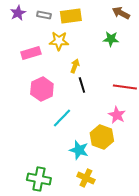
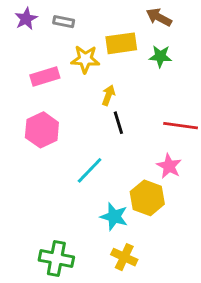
brown arrow: (121, 13) -> (159, 17), moved
yellow rectangle: (71, 16) -> (121, 43), moved
pink hexagon: (42, 89) -> (42, 130), moved

